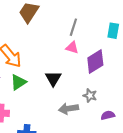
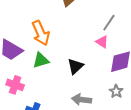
gray star: (90, 96) -> (116, 91), moved

